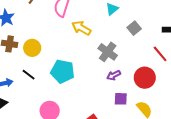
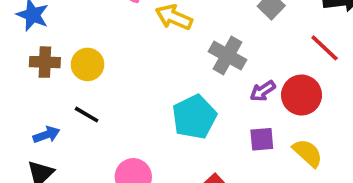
cyan pentagon: (63, 71) -> (194, 117), moved, turned -30
purple arrow: (114, 75) -> (263, 91), moved

